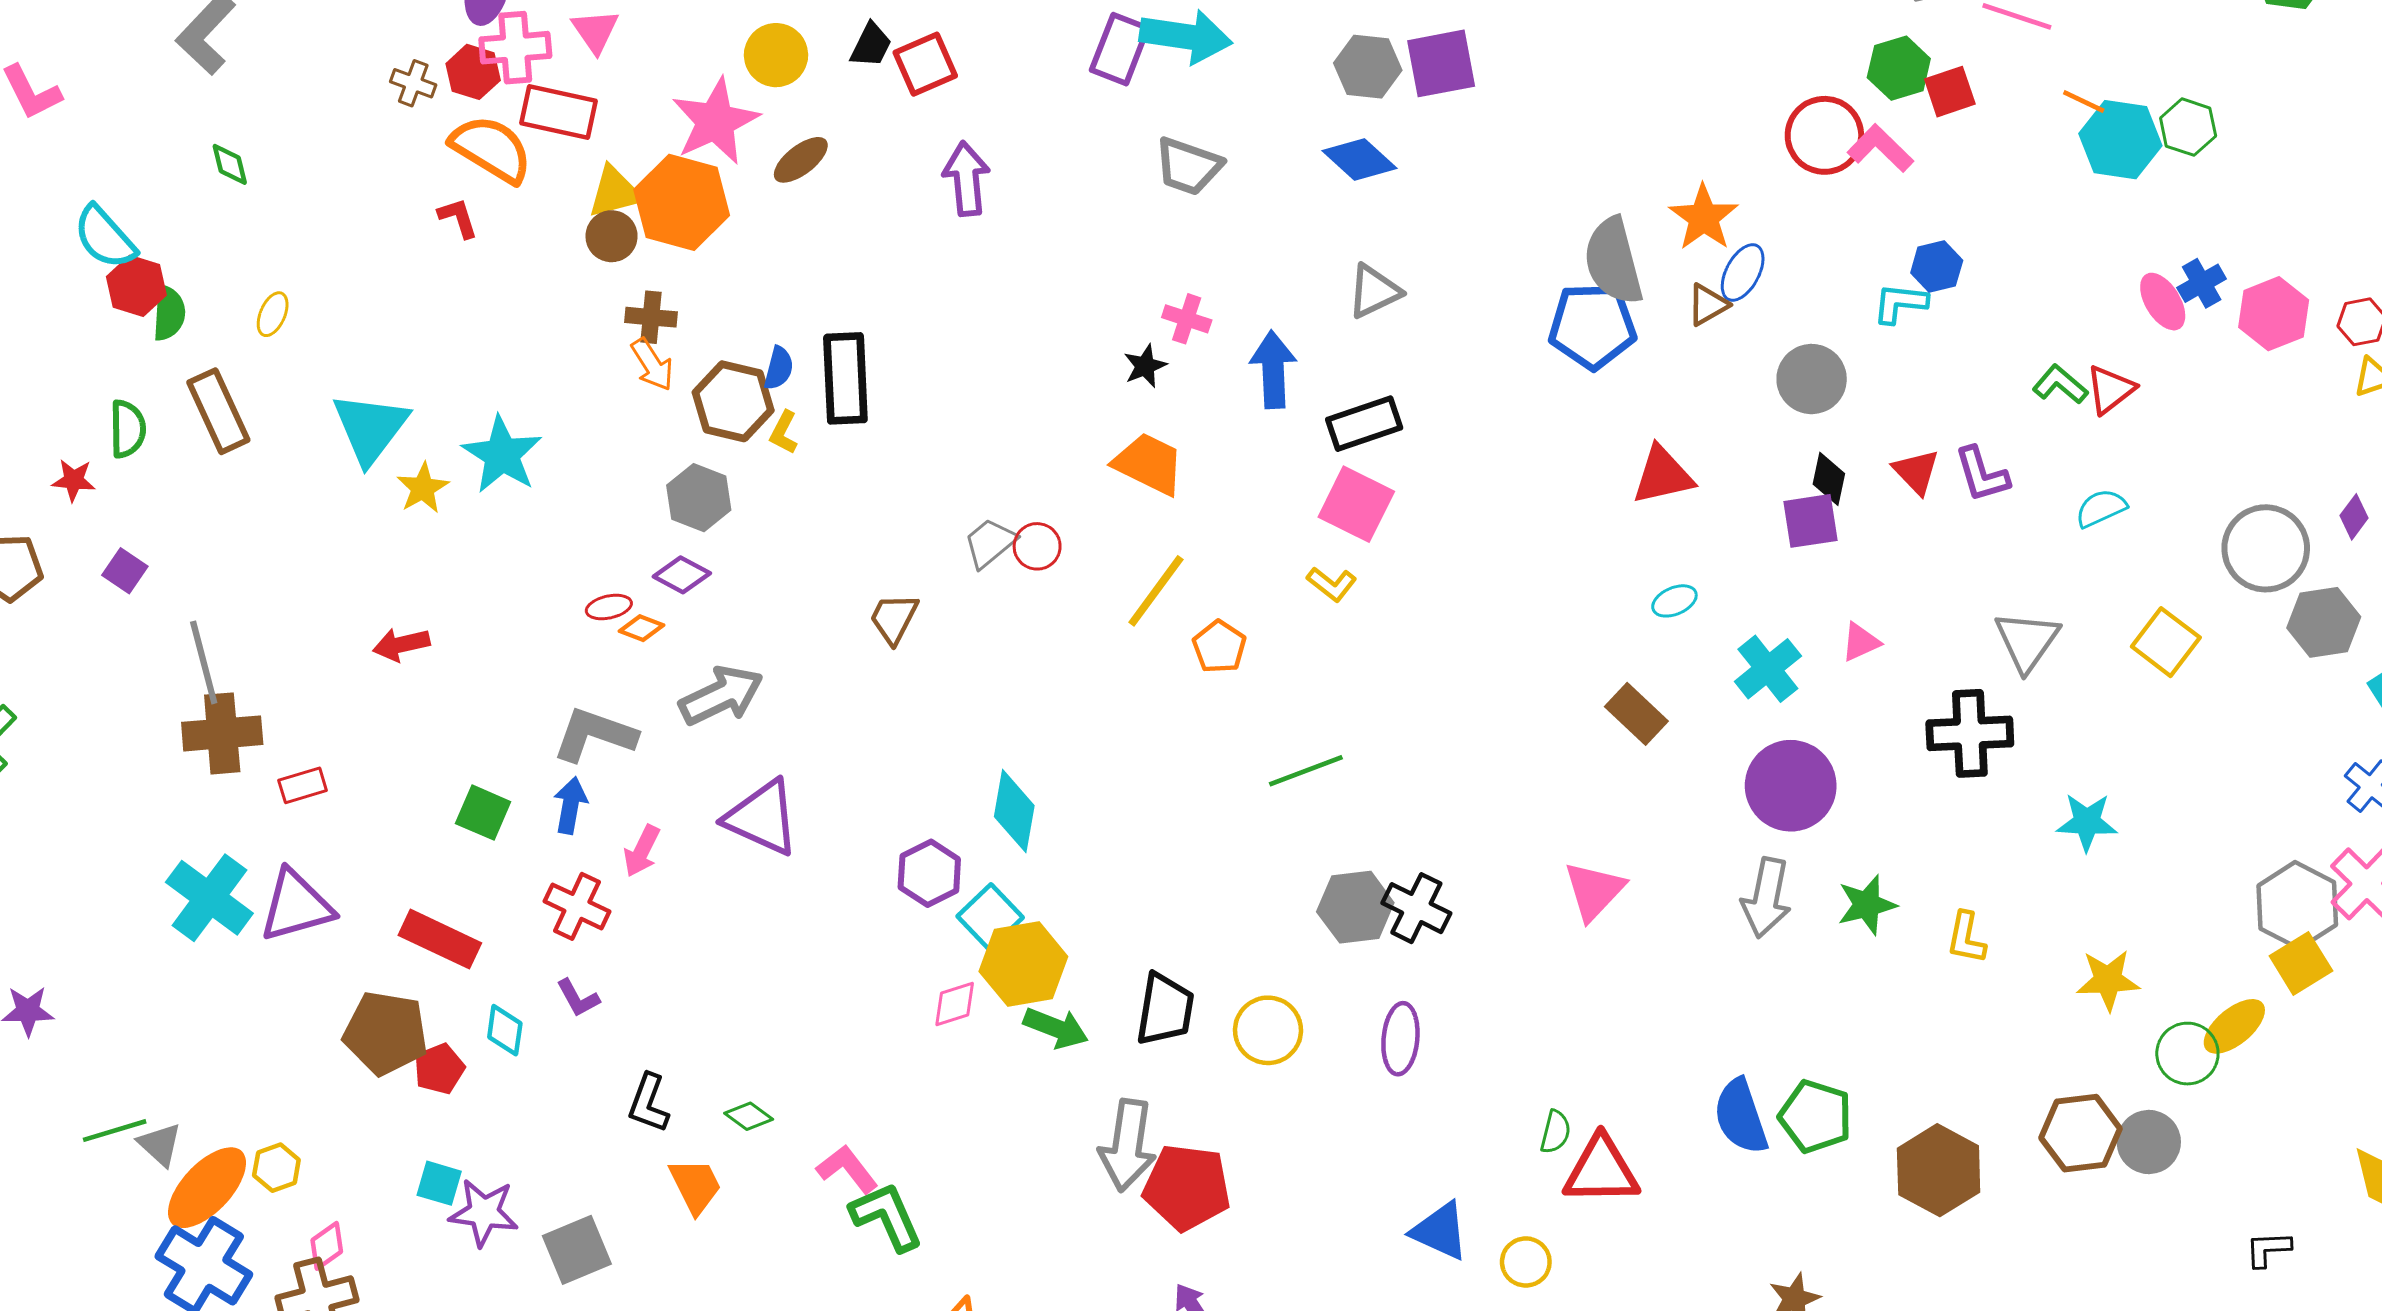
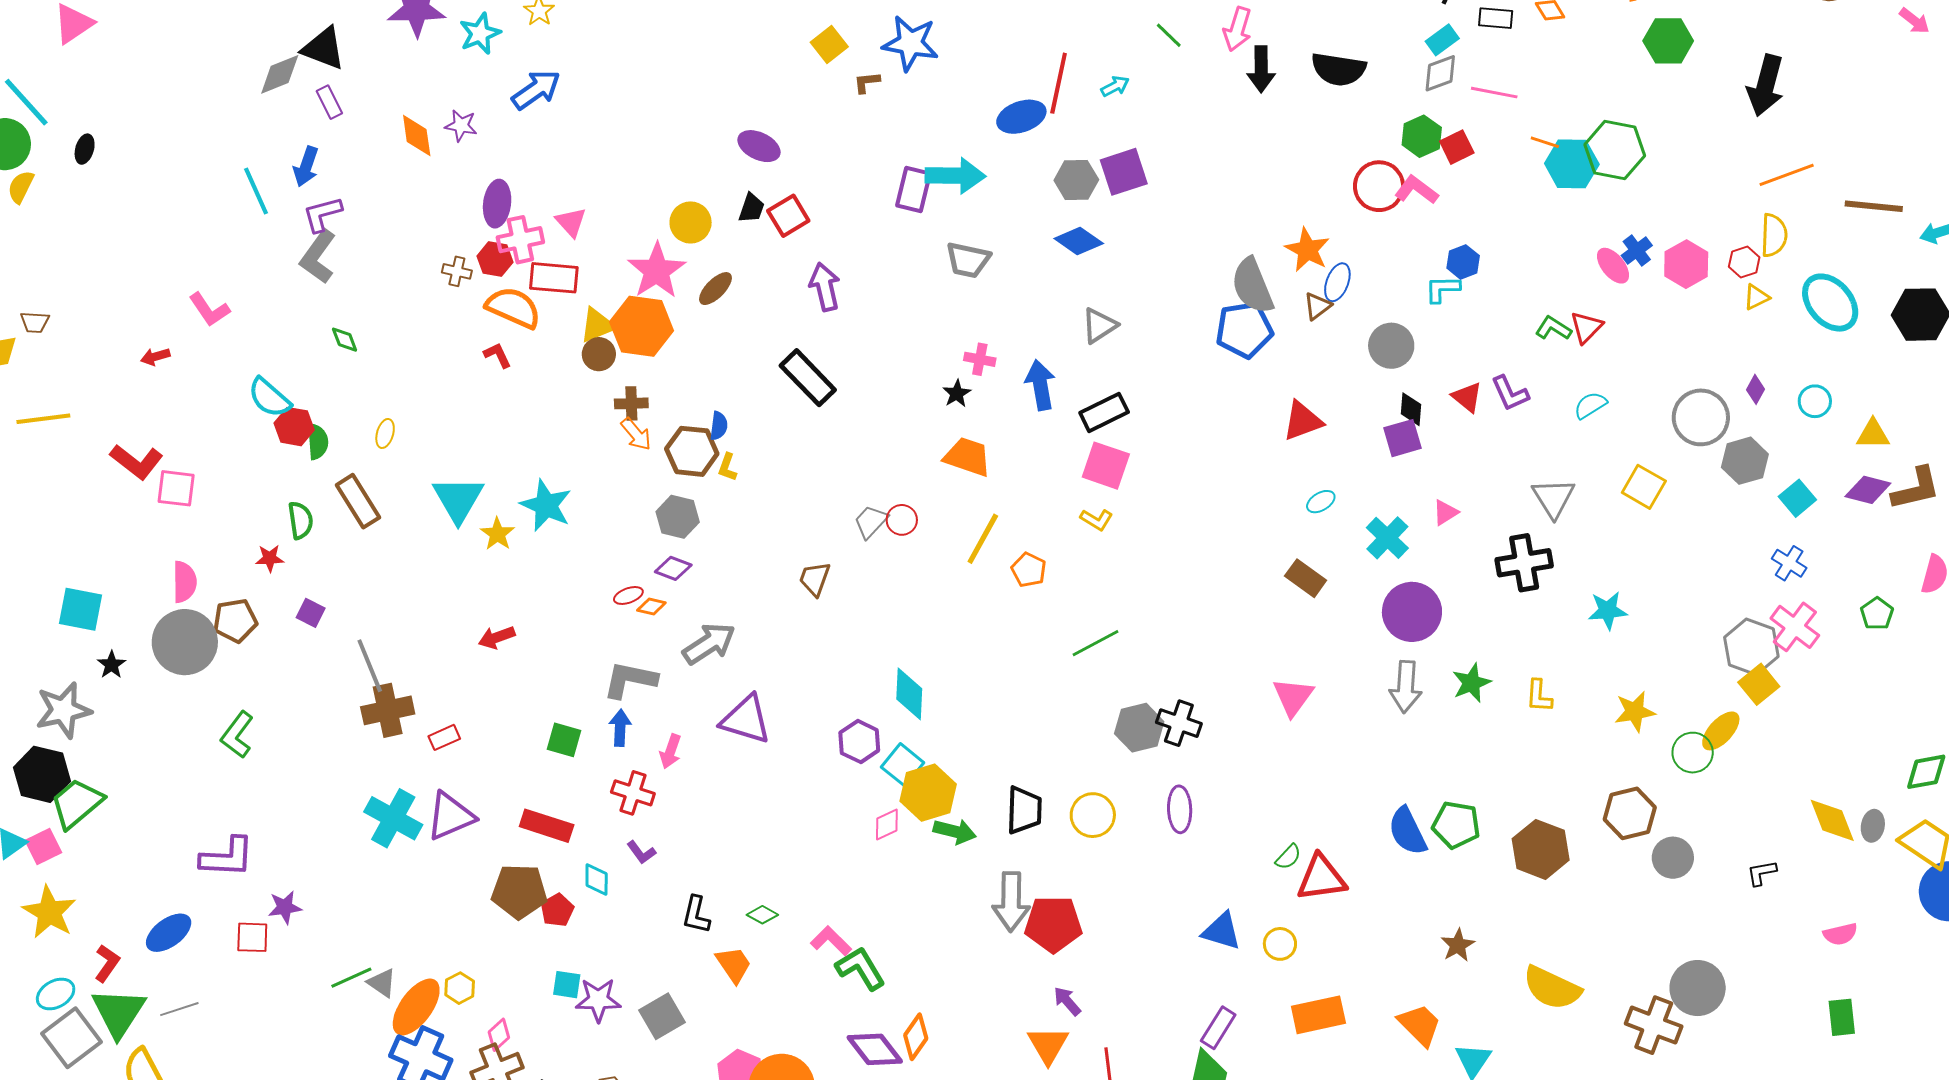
green hexagon: (2188, 127) -> (1615, 150), size x1.6
black rectangle: (845, 378) -> (808, 378), moved, turned -34
green semicircle: (1555, 1132) -> (1288, 857), turned 36
gray circle: (2149, 1142) -> (1673, 858), moved

